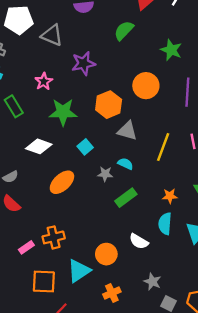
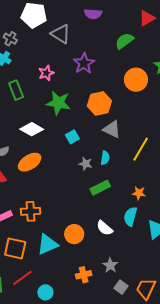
purple star: (83, 63) -> (84, 63), turned -30
orange circle: (146, 86) -> (136, 80), moved
cyan semicircle: (125, 164) -> (105, 158), turned 64
orange ellipse: (62, 182) -> (30, 162), moved
orange cross: (112, 293) -> (84, 275), moved

